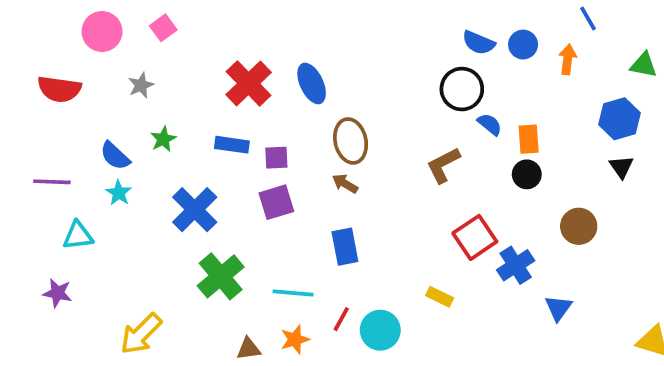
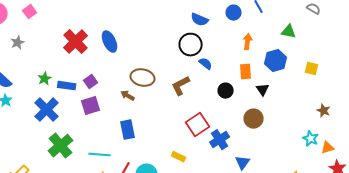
blue circle: (523, 45) -> (234, 13), moved
orange arrow: (568, 59) -> (248, 42), moved
green star: (163, 139) -> (45, 79), moved
orange rectangle: (529, 139) -> (246, 72), moved
brown ellipse: (351, 141) -> (143, 78), moved, turned -65
blue rectangle: (232, 145) -> (67, 86), moved
purple square: (276, 158) -> (91, 82), turned -32
black triangle: (621, 167) -> (263, 90), moved

